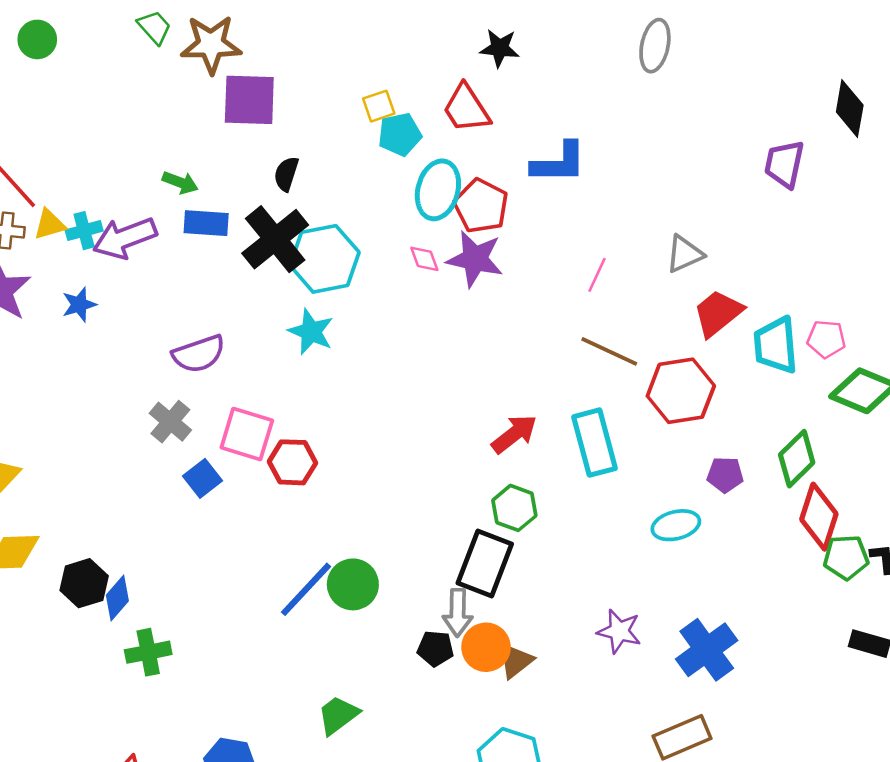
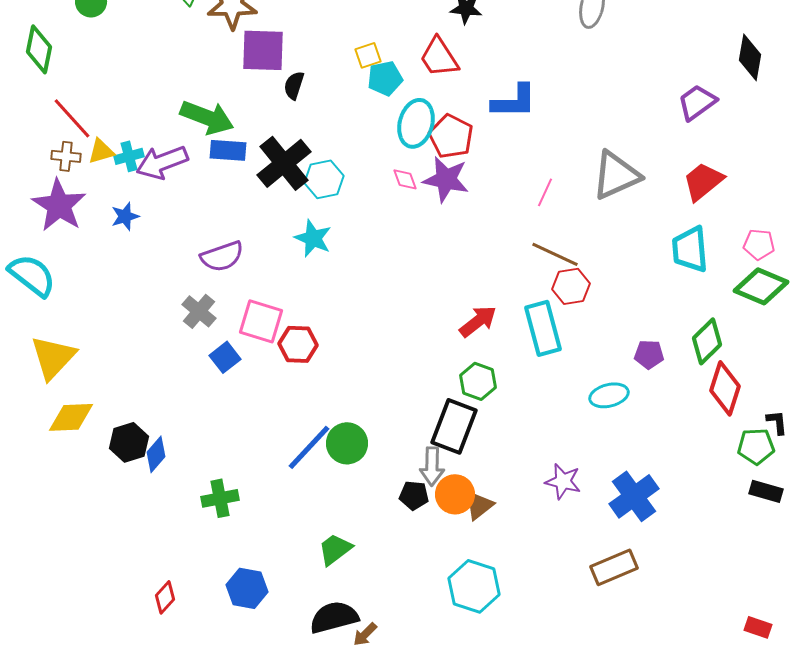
purple trapezoid: (784, 164) -> (697, 102), turned 42
black semicircle: (286, 174) -> (294, 85), moved
green arrow: (180, 182) -> (207, 117), size x1.8
gray triangle: (685, 254) -> (616, 175), size x1.6
cyan hexagon: (325, 259) -> (324, 179), size x0.7
red trapezoid: (718, 313) -> (703, 181), moved
pink pentagon: (826, 339) -> (759, 244), moved
red hexagon: (681, 391) -> (571, 286), moved, size x0.7
green pentagon: (846, 557) -> (756, 446), moved
green cross: (148, 652) -> (220, 498), moved

